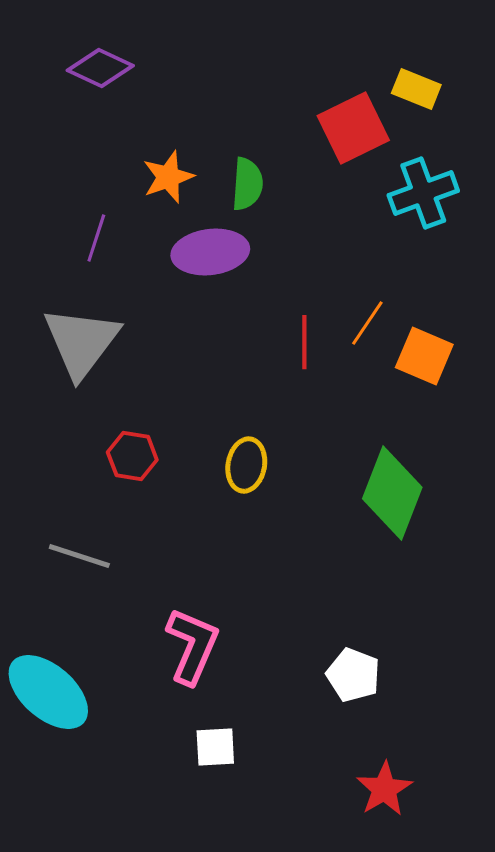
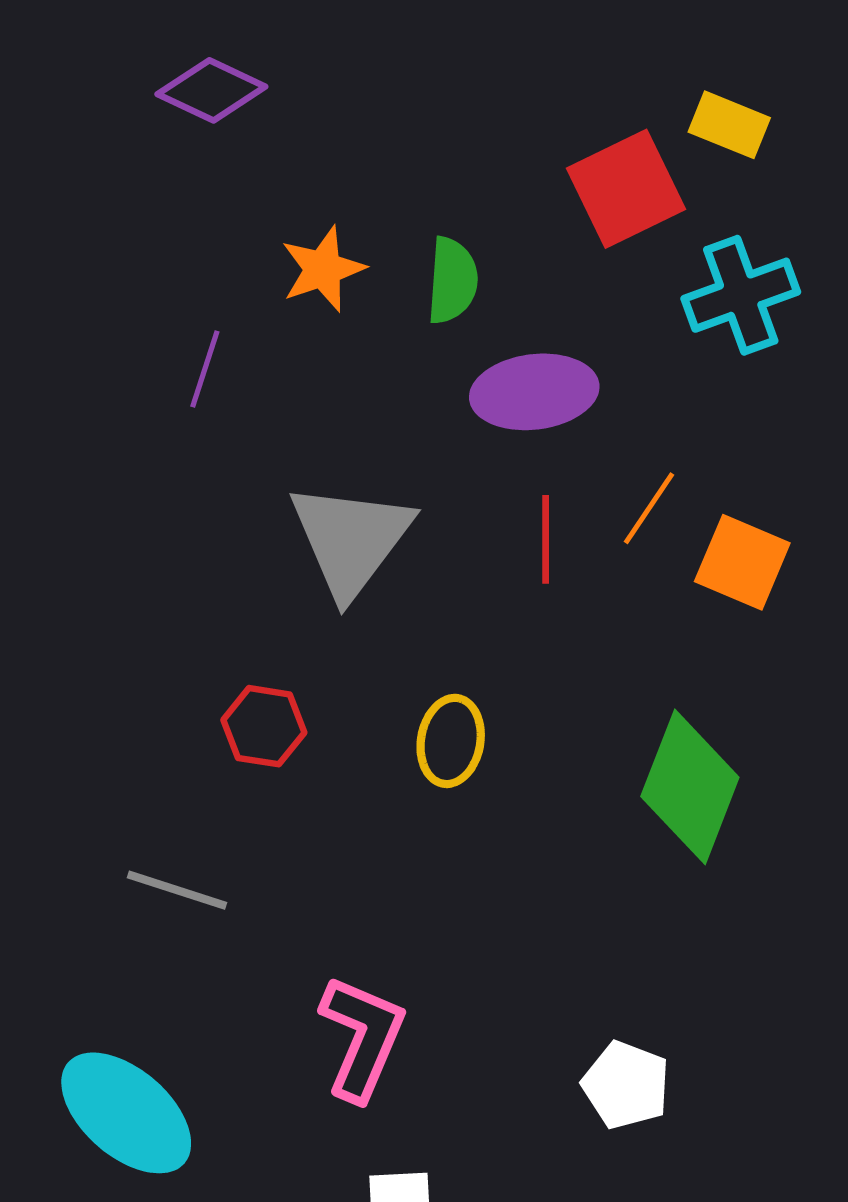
purple ellipse: (210, 252) -> (534, 392), moved
gray triangle: (81, 342) -> (351, 539), moved

